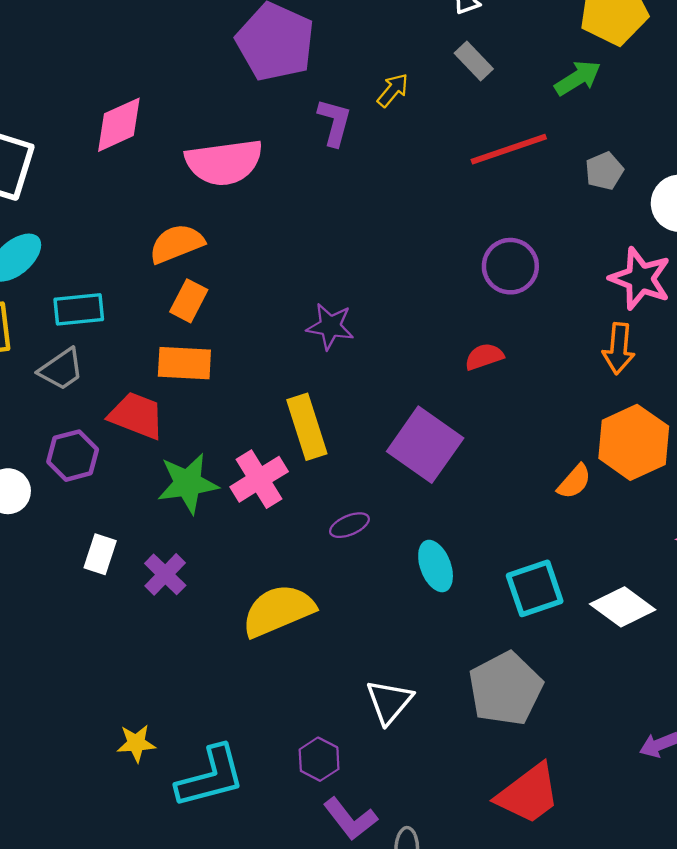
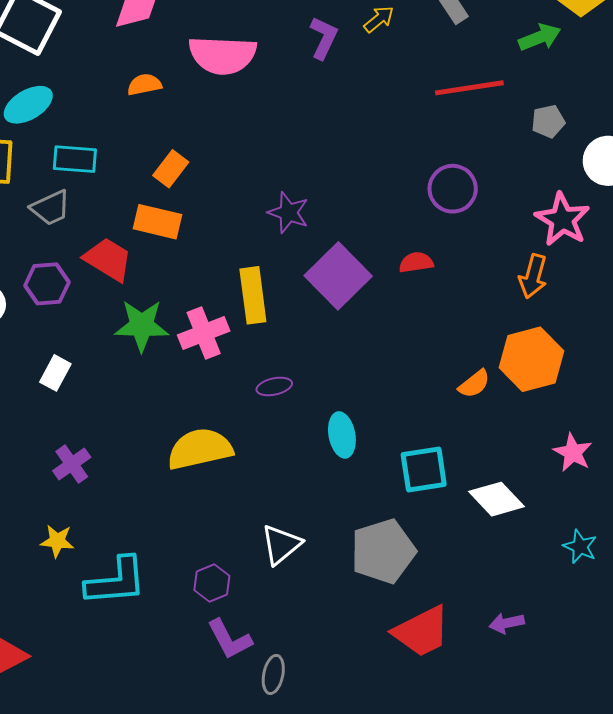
orange semicircle: (177, 244) -> (144, 85), moved, size x0.7
purple square: (425, 445) -> (338, 276), moved
purple cross: (165, 574) -> (72, 464), moved
red trapezoid: (528, 794) -> (422, 631), moved

